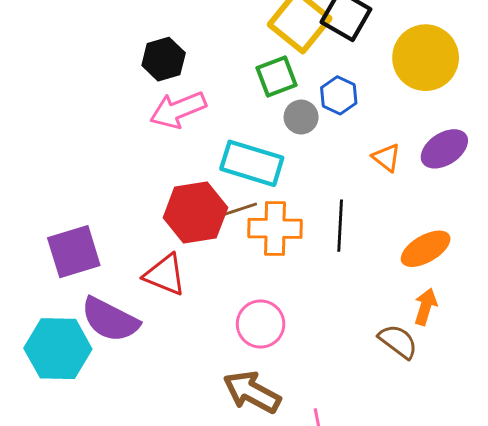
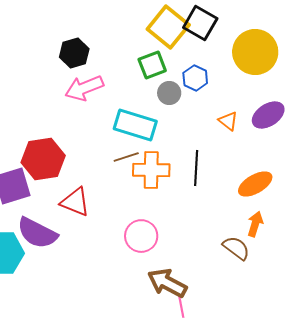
red hexagon: (195, 213) -> (43, 159), moved
brown arrow: (252, 392) -> (167, 283), moved

